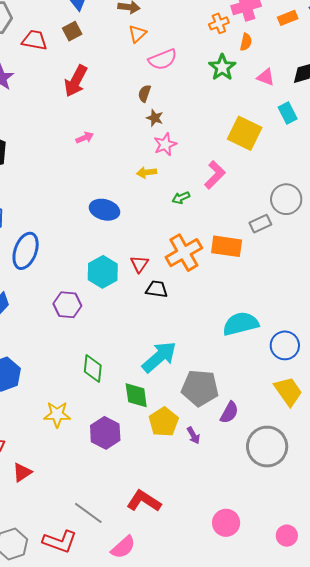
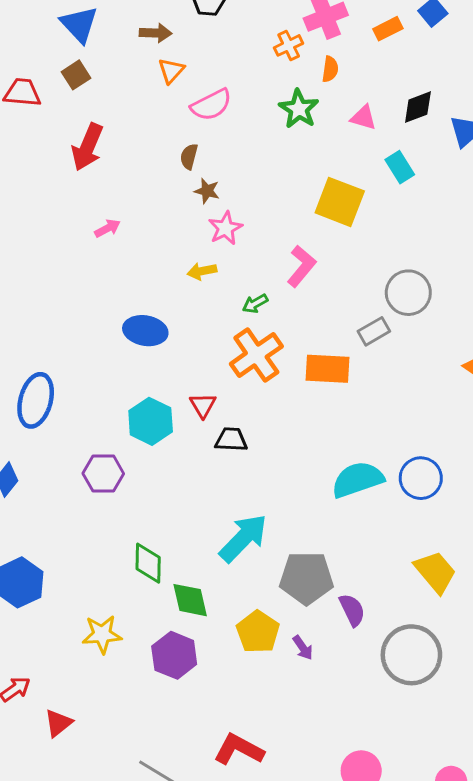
orange cross: (184, 253) -> (256, 355), moved
blue circle: (285, 345) -> (421, 478), moved
green diamond: (136, 395) -> (190, 600), moved
purple semicircle: (229, 412) -> (352, 610), turned -50

